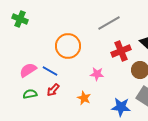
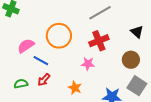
red cross: (121, 51) -> (99, 41), moved
pink semicircle: (28, 70) -> (26, 46), moved

